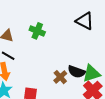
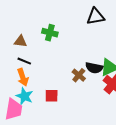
black triangle: (85, 21) -> (96, 16), turned -30

